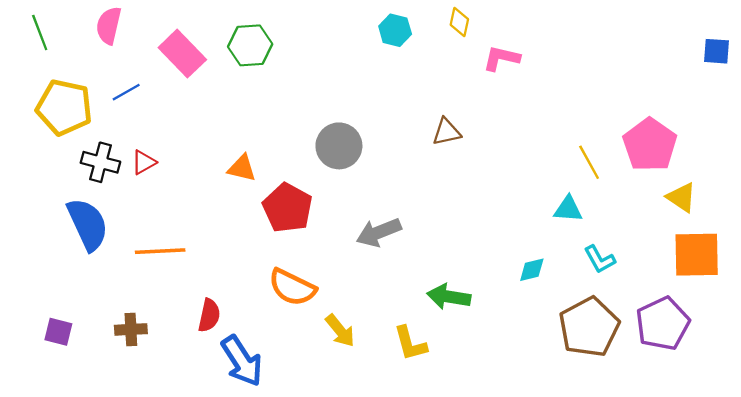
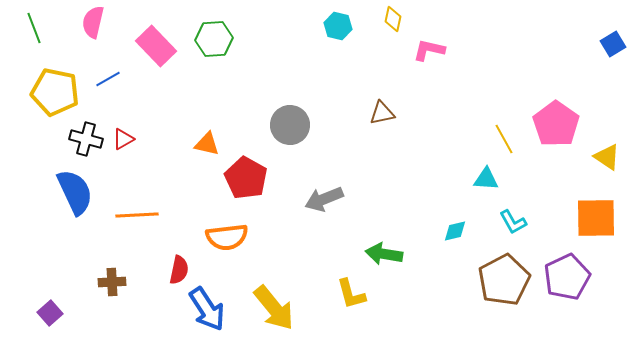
blue square: (716, 51) -> (613, 44), turned -35
yellow triangle: (681, 197) -> (607, 157), moved
orange semicircle: (292, 287) -> (227, 237), moved, turned -33
yellow arrow: (340, 331) -> (274, 308), moved, size x1.6
purple square: (58, 332) -> (50, 313), moved, turned 35

